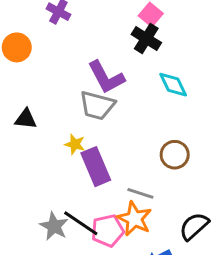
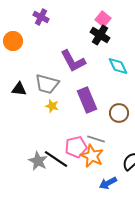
gray trapezoid: (97, 106) -> (47, 84), moved
purple rectangle: (96, 167) -> (87, 100), moved
pink pentagon: (108, 231) -> (76, 147), moved

